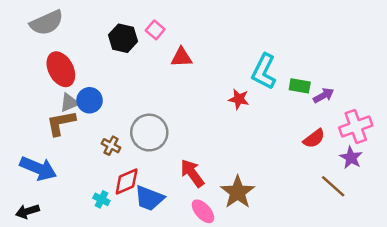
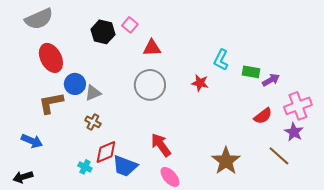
cyan L-shape: (264, 72) -> (221, 60), size x0.7
gray triangle: (69, 103) -> (93, 93), moved
gray circle: (149, 133) -> (150, 85), moved
blue arrow: (38, 168) -> (32, 141), size x0.7
brown star: (238, 192) -> (226, 161), moved

